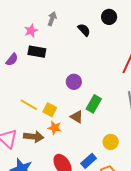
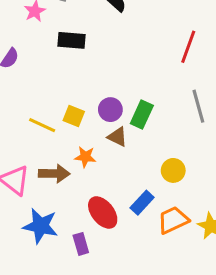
black rectangle: (37, 52) -> (72, 40), moved
purple circle: (74, 82) -> (110, 110), moved
yellow square: (50, 110) -> (74, 116), moved

